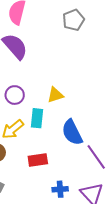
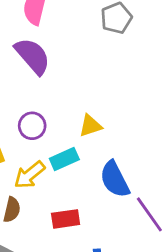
cyan rectangle: (37, 118) -> (64, 159), turned 60

